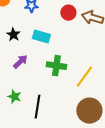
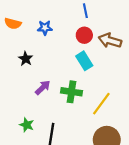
cyan rectangle: (41, 37) -> (84, 61), moved, turned 42
purple arrow: (20, 62) -> (43, 88), moved

